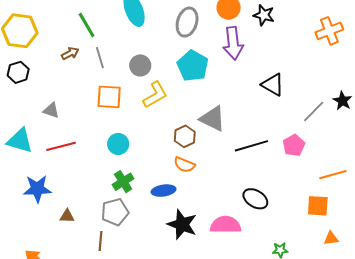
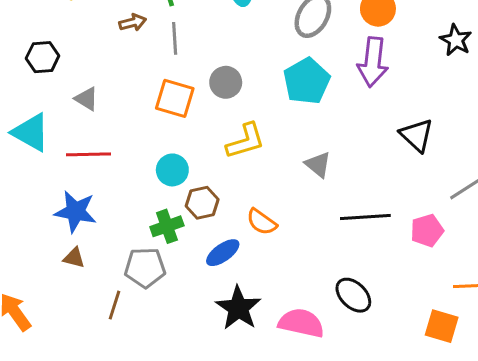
black star: (264, 15) -> (456, 40), moved
gray circle: (140, 65) -> (226, 82), moved
black hexagon: (18, 72) -> (43, 57), moved
yellow L-shape: (155, 95) -> (245, 141), moved
gray triangle: (213, 119) -> (318, 165), size x0.7
brown hexagon: (185, 136) -> (202, 203), moved
blue star: (37, 189) -> (76, 212), moved
blue ellipse: (164, 191) -> (223, 253), turned -40

